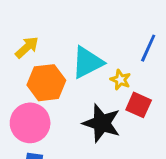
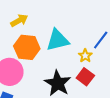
yellow star: (120, 80) -> (85, 56), moved

